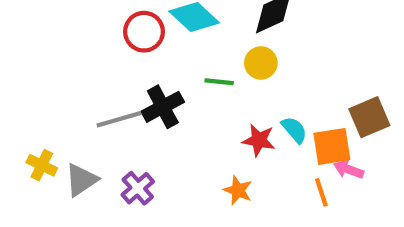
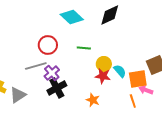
red circle: (144, 32) -> (48, 45), moved
yellow circle: (261, 63) -> (104, 64), moved
black cross: (163, 107) -> (57, 88), moved
purple cross: (138, 188) -> (52, 73), moved

